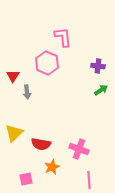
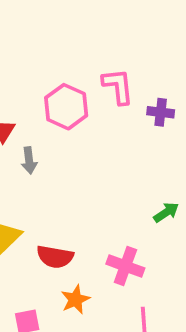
pink L-shape: (63, 37) -> (118, 86), moved
green arrow: (101, 90) -> (166, 212), moved

